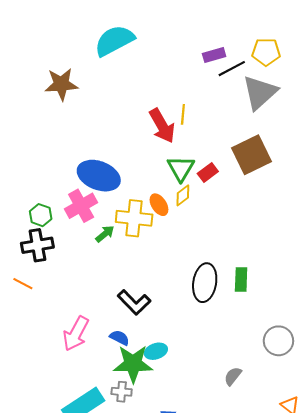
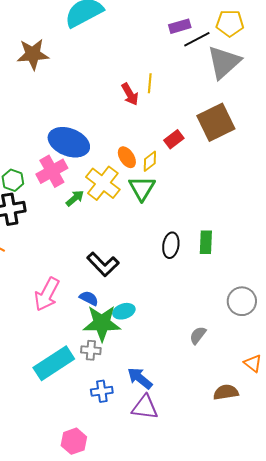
red arrow: (162, 126) -> (130, 94), size x0.7
green triangle: (181, 168) -> (142, 188), moved
orange ellipse: (159, 205) -> (127, 157), moved
yellow cross: (134, 218) -> (103, 183), turned 32
black ellipse: (205, 283) -> (171, 245), size x0.7

